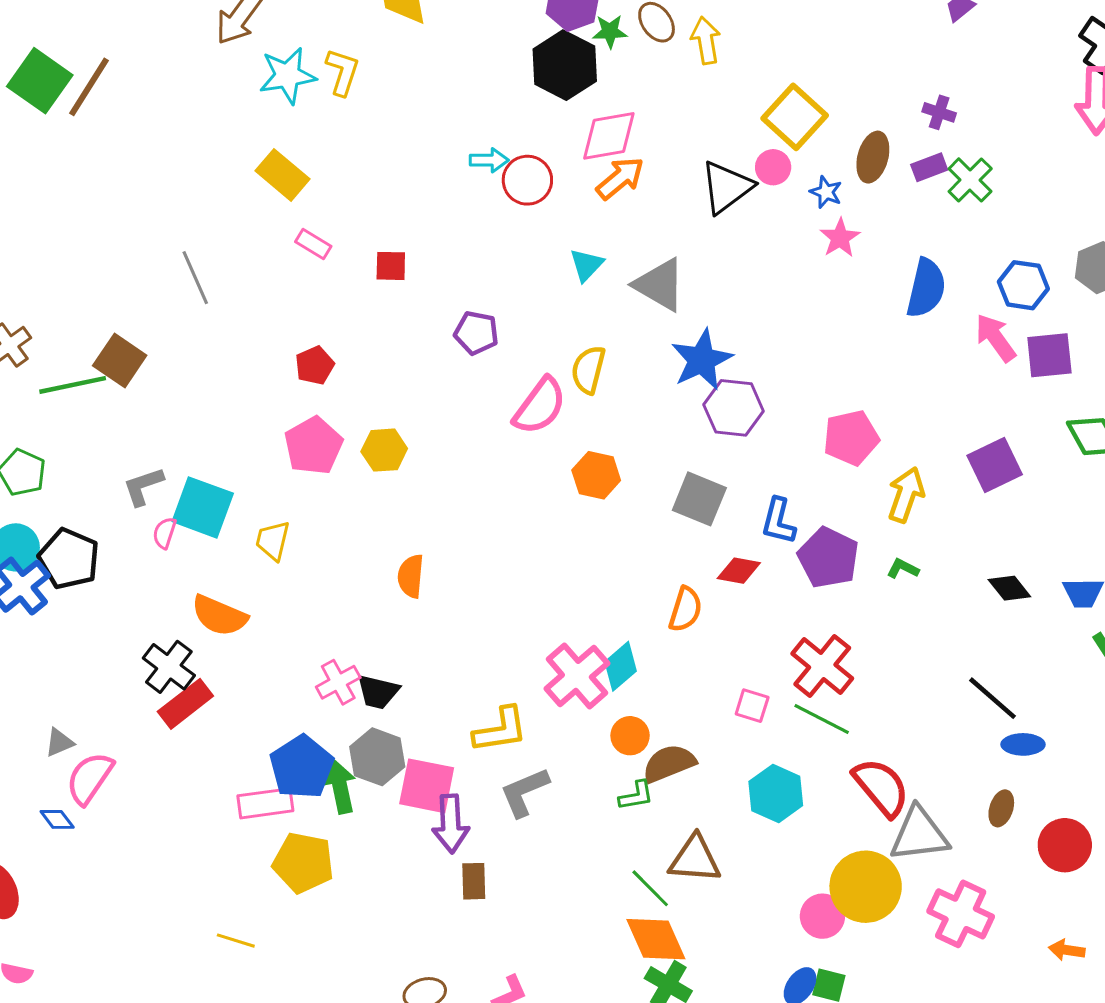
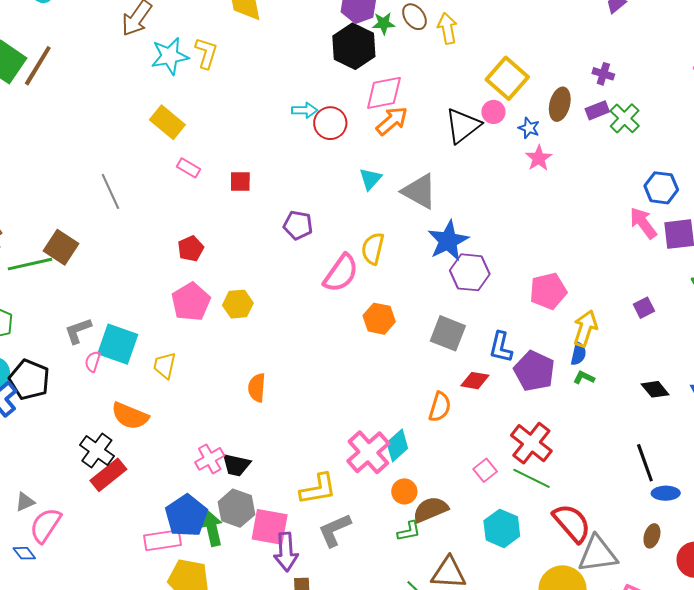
blue semicircle: (926, 288) -> (578, 354), moved, size x0.6
purple square: (995, 465) -> (644, 308), size x0.6
black line: (992, 698) -> (645, 463), turned 30
pink square: (752, 706) -> (485, 470), turned 35

